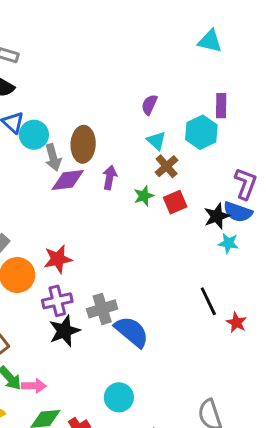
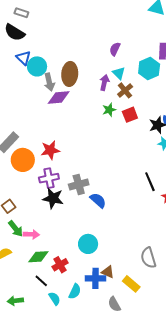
purple arrow: (110, 177) -> (104, 83), moved
black star: (64, 331) -> (53, 198), turned 30
blue semicircle: (132, 332) -> (98, 200), size x0.7

